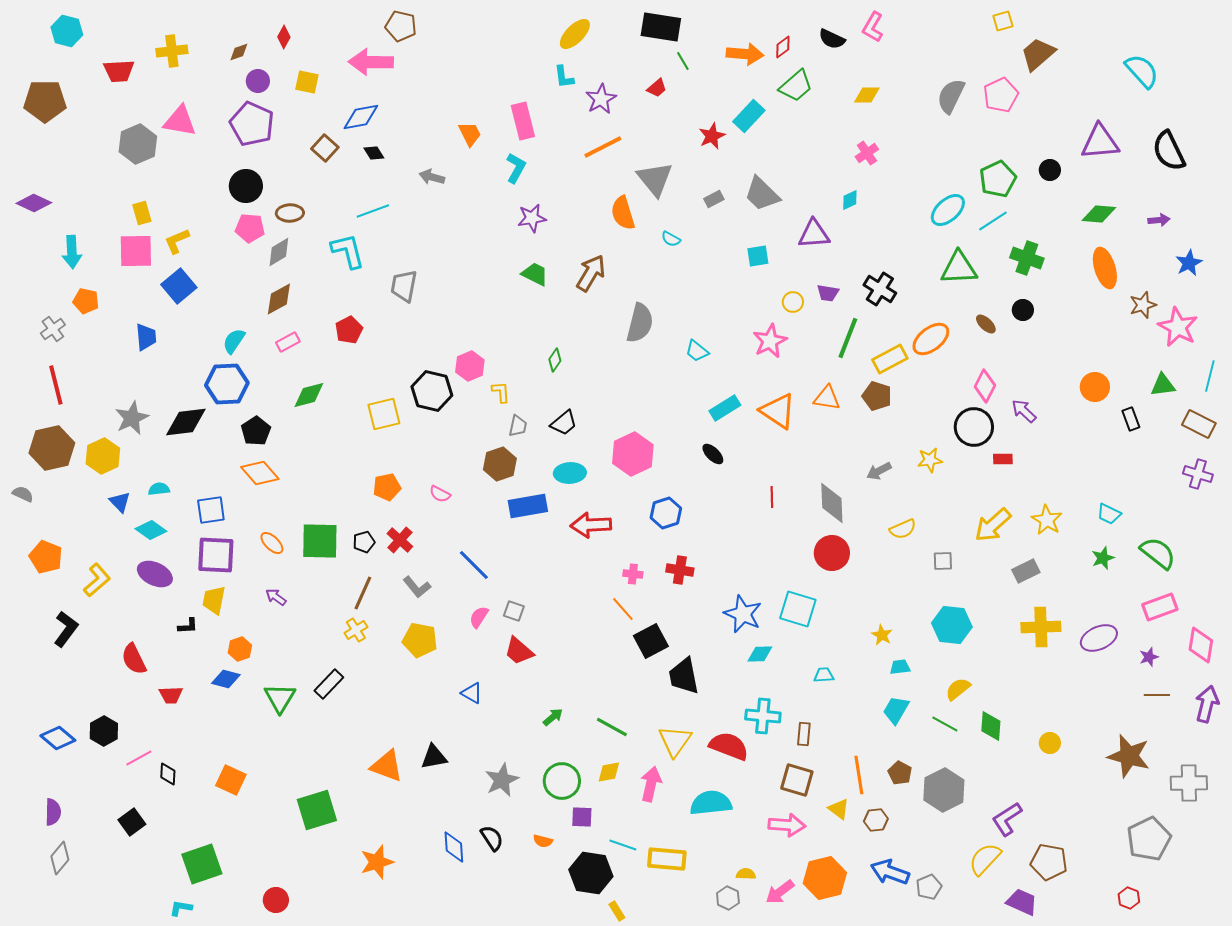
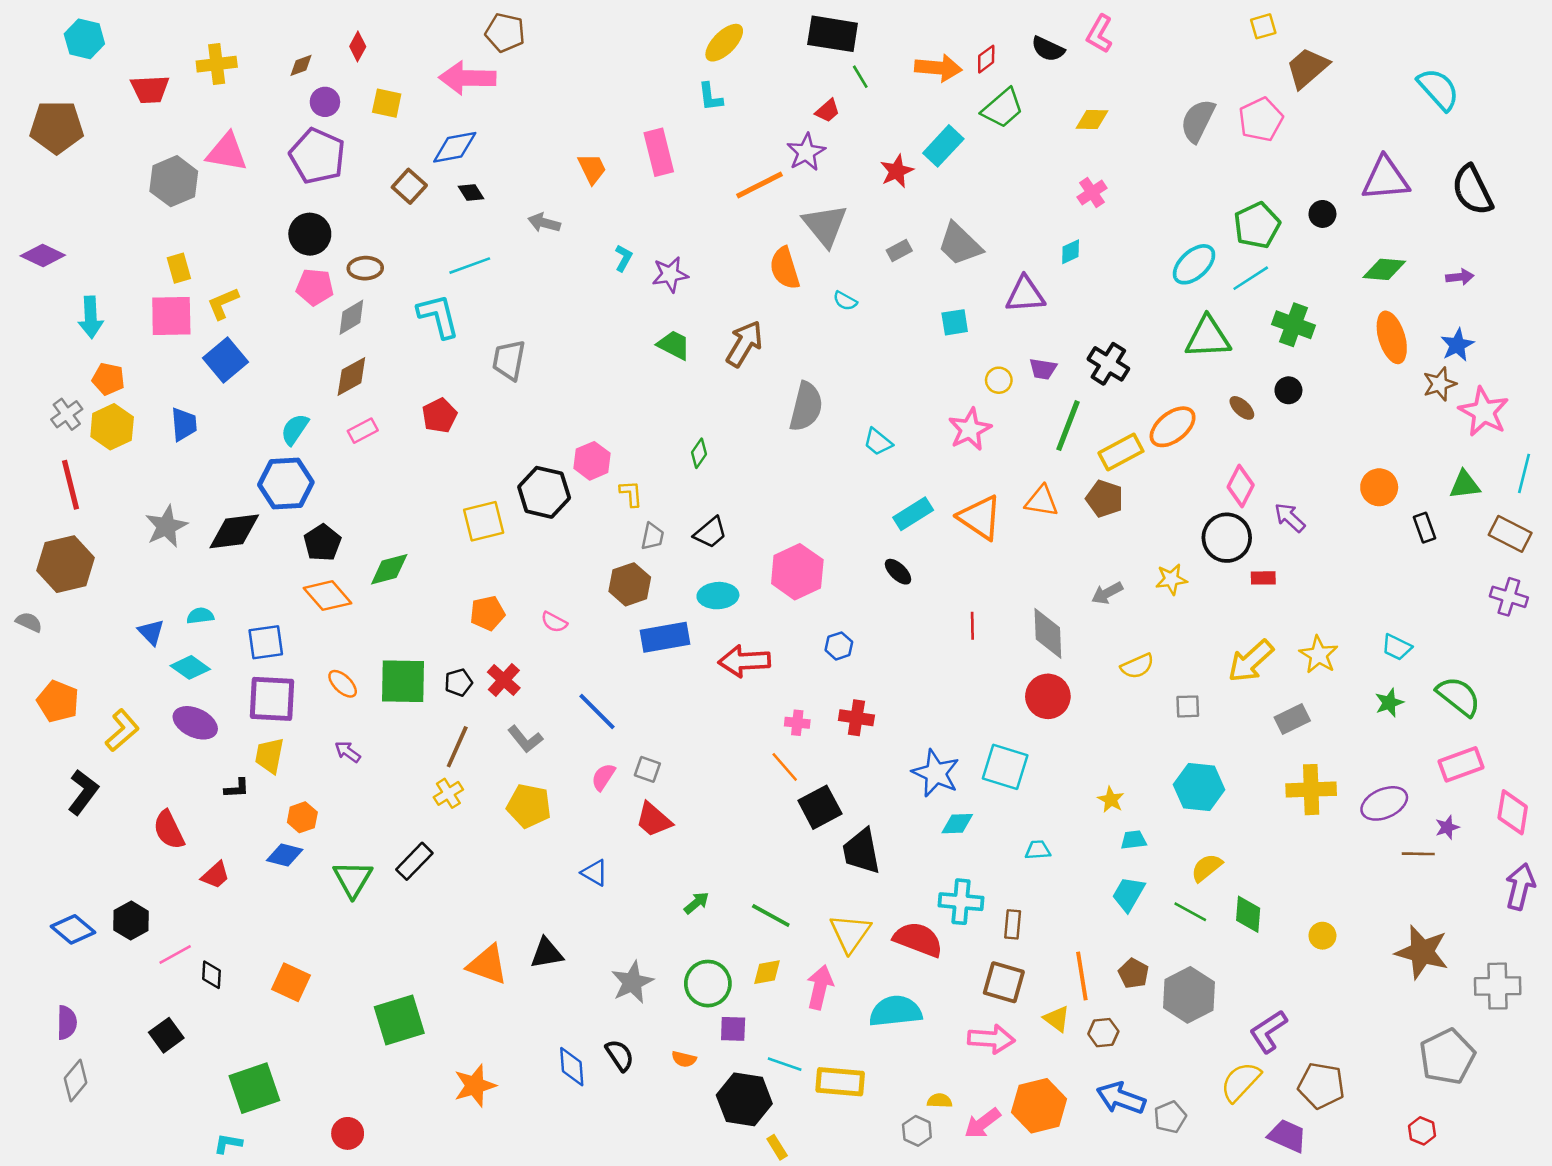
purple star: (601, 99) -> (806, 152), moved
cyan L-shape: (516, 168) -> (623, 258), moved, size x0.7
blue star: (1189, 263) -> (1457, 345), moved
green diamond: (309, 395) -> (389, 569), moved
yellow hexagon: (103, 456) -> (112, 427), moved
blue hexagon: (666, 513) -> (839, 646), size x0.7
red trapezoid: (171, 695) -> (215, 875), turned -40
brown line: (1157, 695) -> (1418, 854), moved

